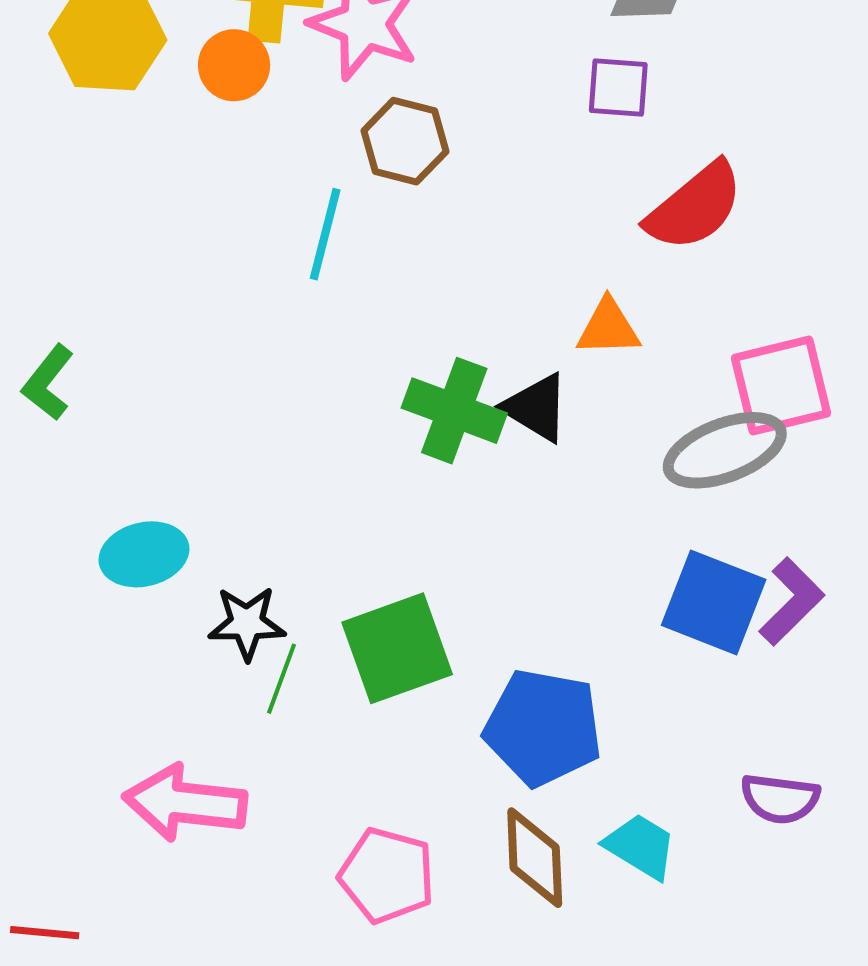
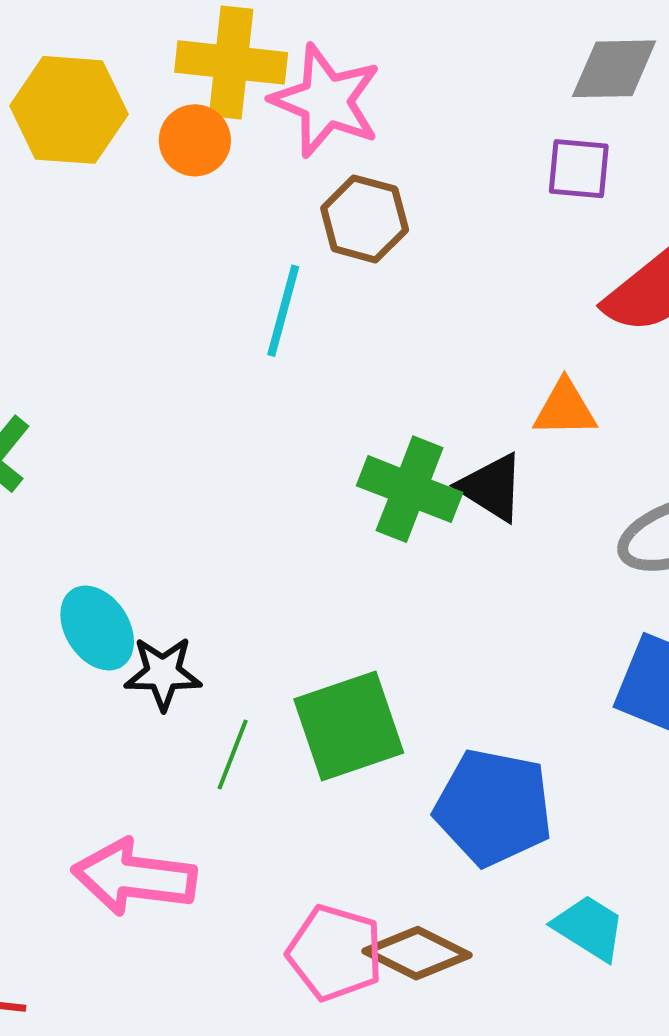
cyan ellipse: (144, 554) -> (97, 628), turned 70
black star: (247, 623) -> (163, 673), moved
brown diamond: (535, 858) -> (417, 953), moved, turned -62

